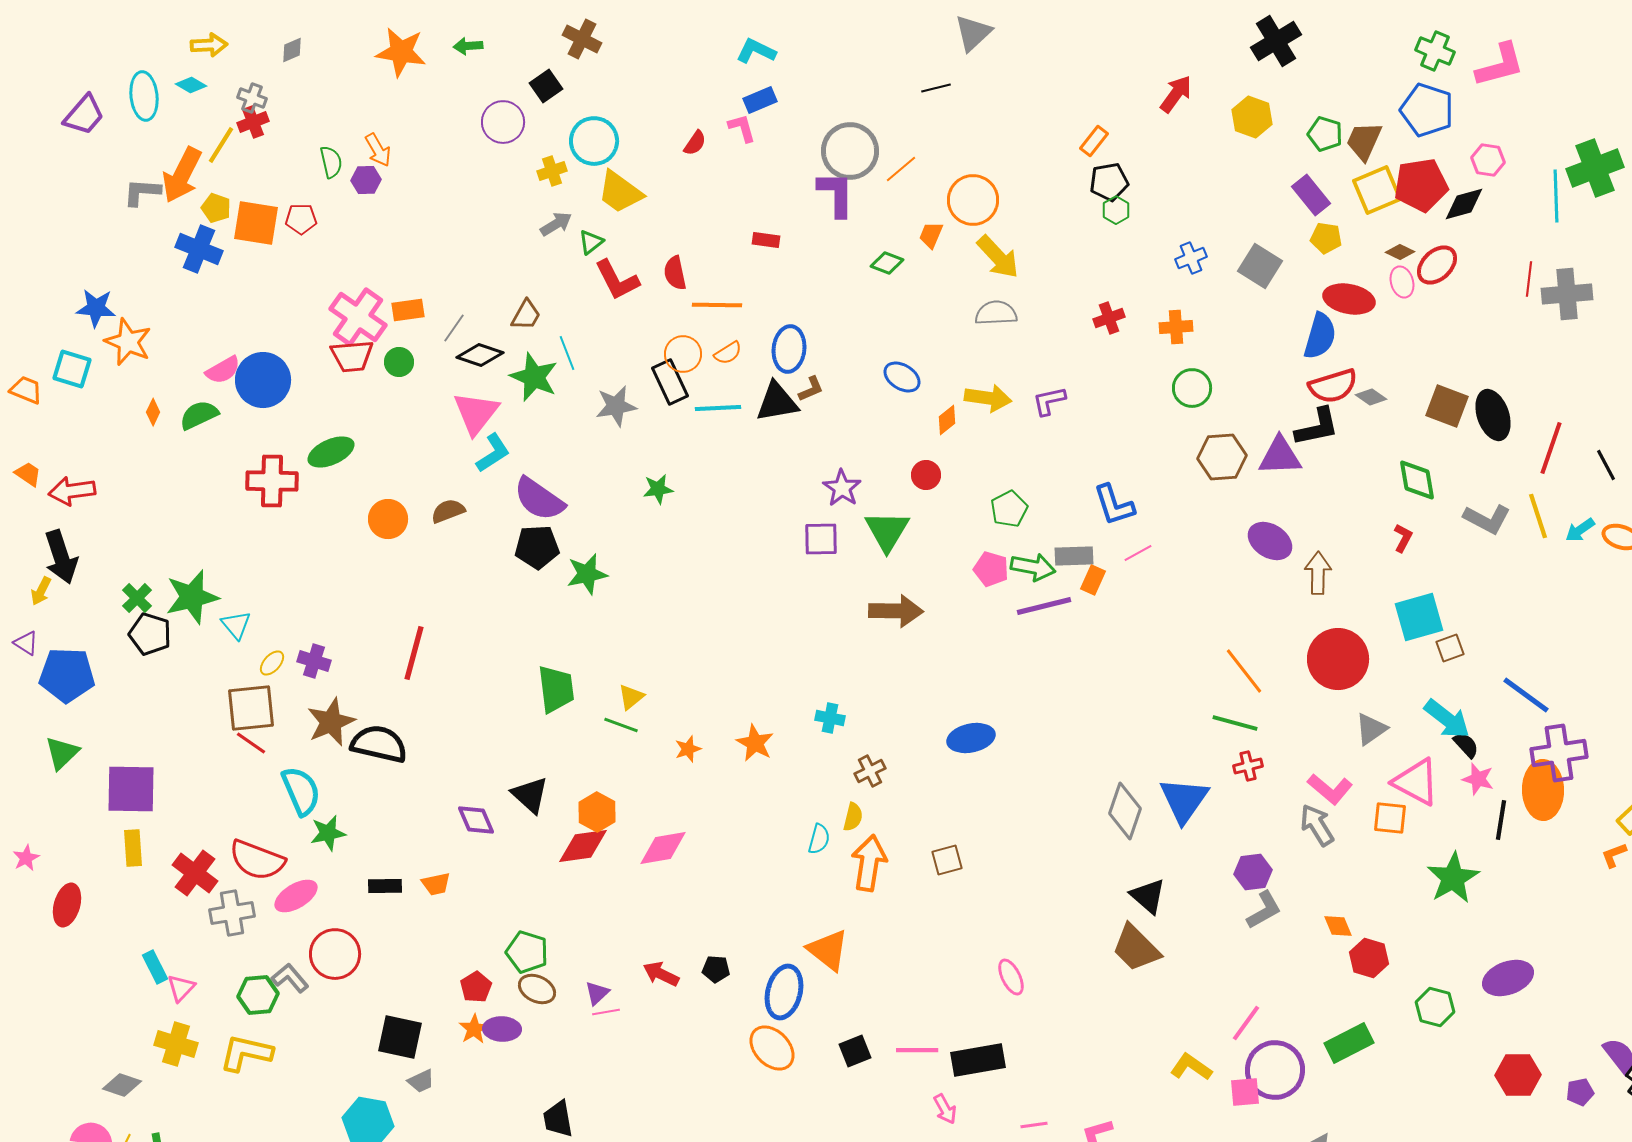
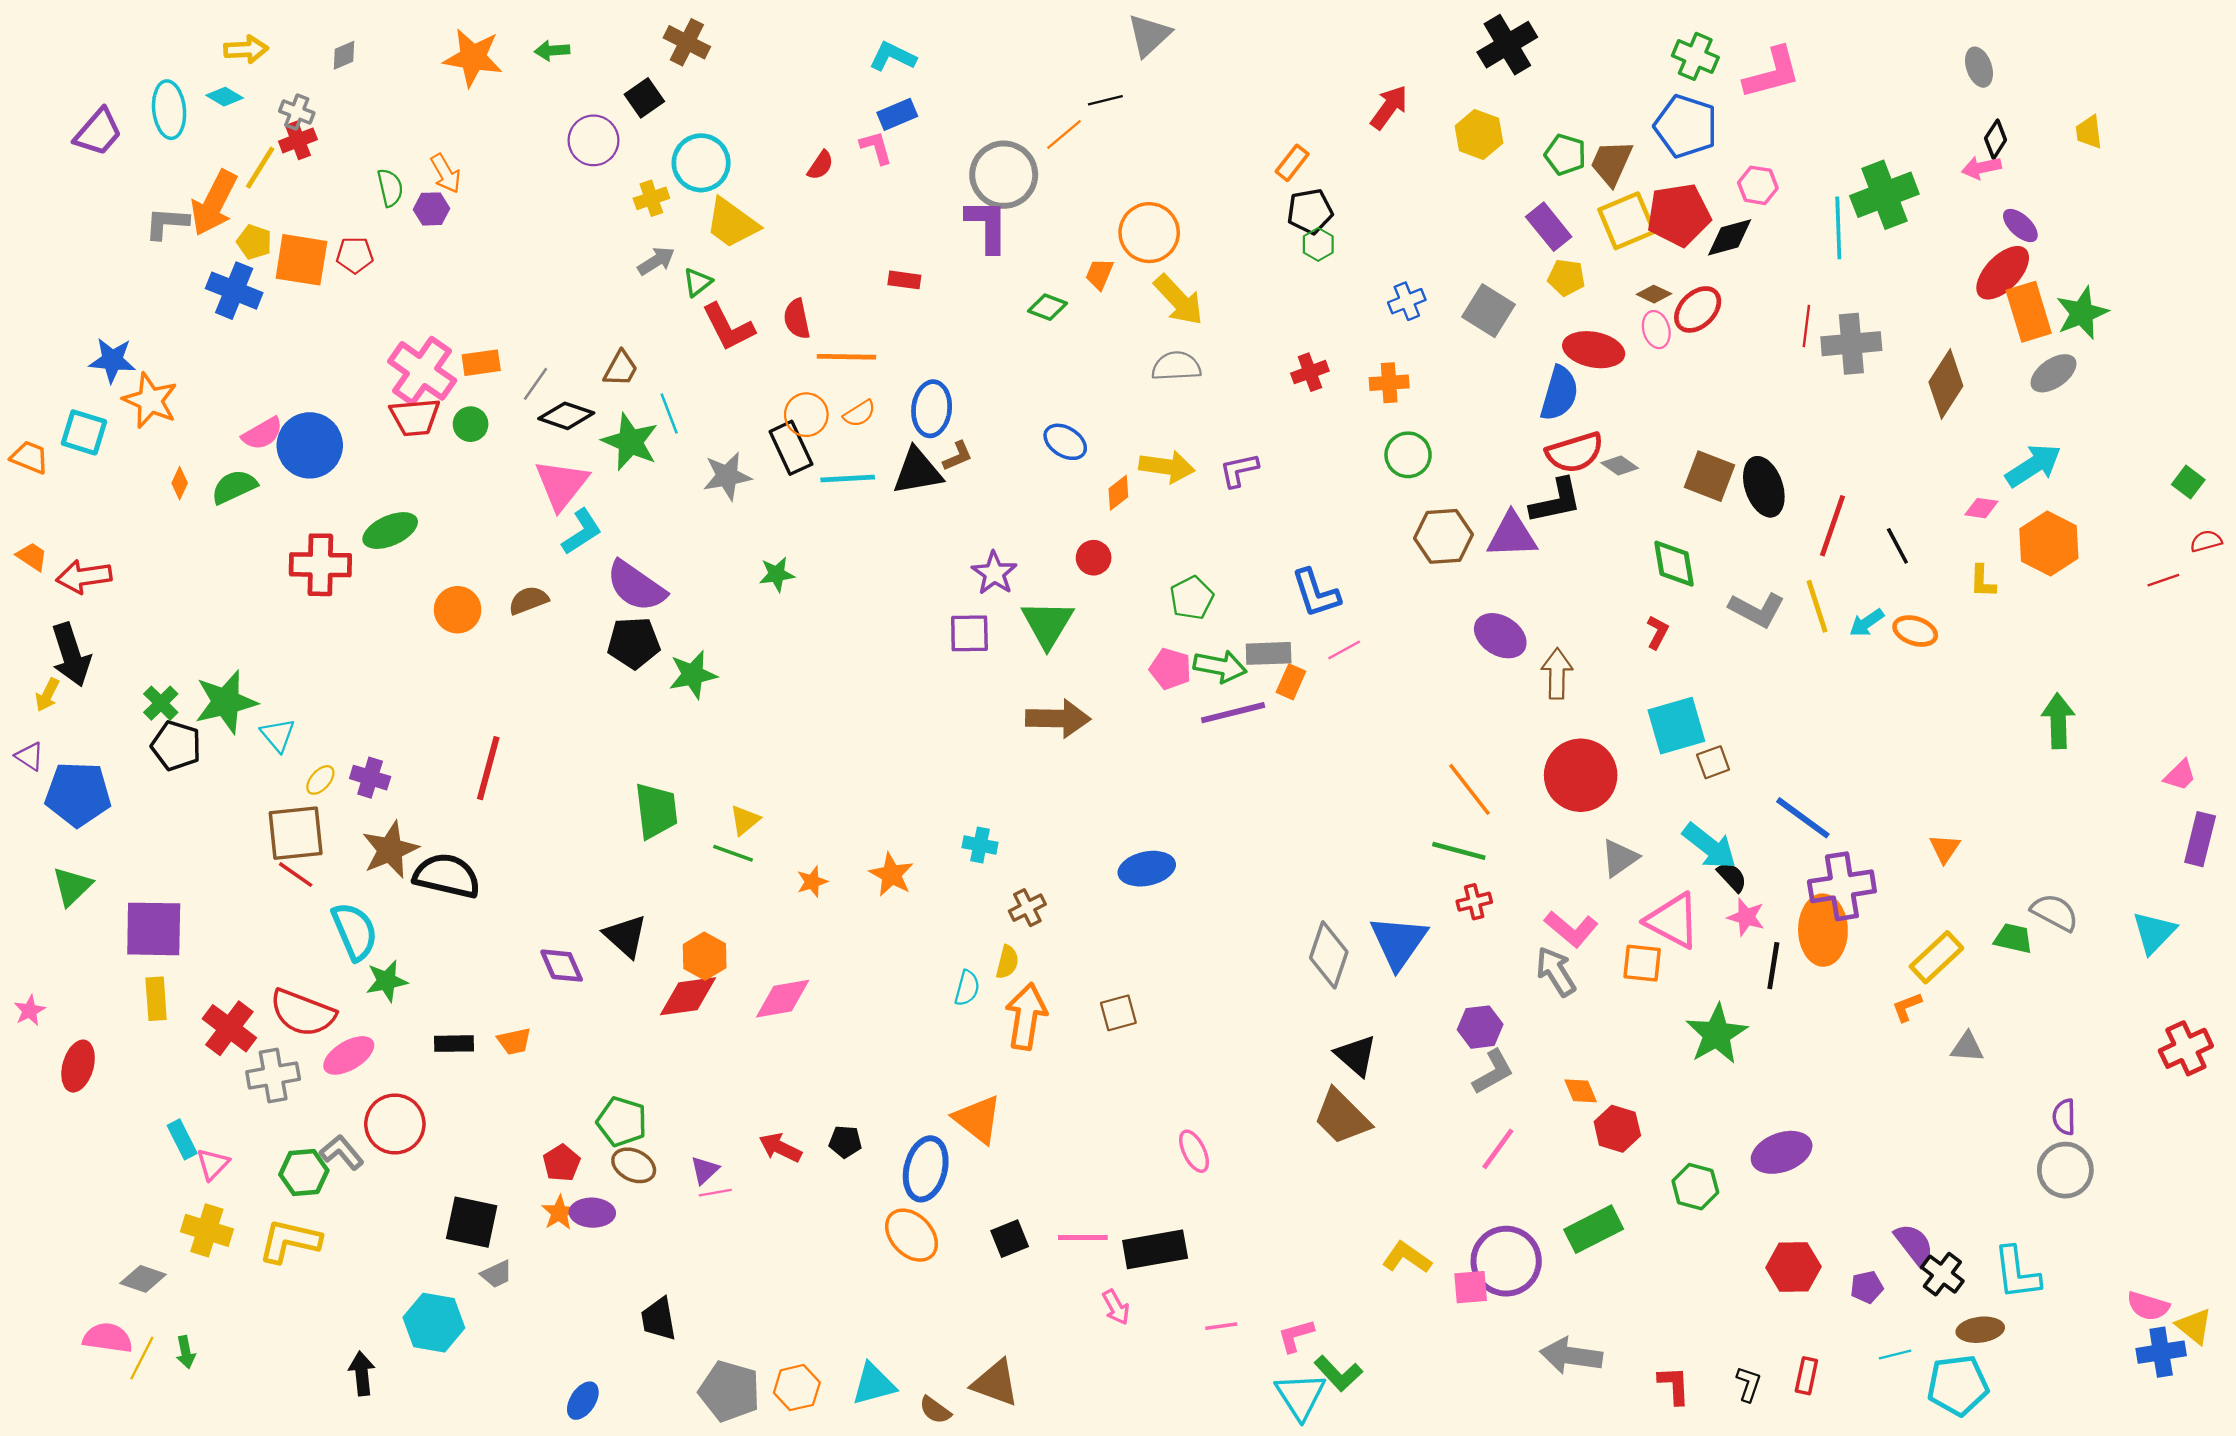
orange line: (901, 169) -> (1064, 134), moved
pink line: (1246, 1023) -> (1498, 1149), moved

